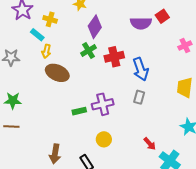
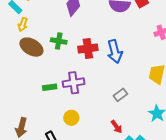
green cross: (88, 50) -> (59, 41), moved, turned 35
red cross: (114, 57) -> (88, 48), moved
gray rectangle: (139, 97) -> (120, 95), moved, turned 32

